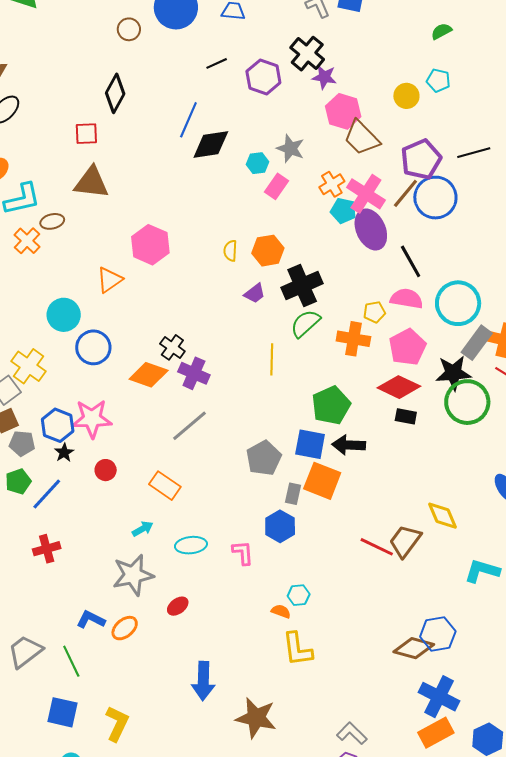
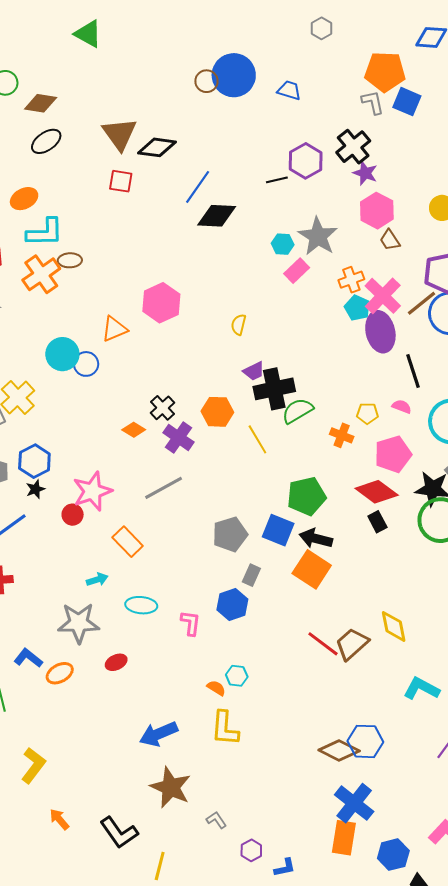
brown circle: (129, 29) -> (206, 81), moved
black line: (217, 63) -> (277, 180), moved
black diamond: (115, 93) -> (157, 147), turned 57
blue line: (188, 120) -> (198, 187), moved
brown trapezoid: (362, 138) -> (390, 240), size x0.6
black diamond: (211, 144) -> (217, 216), moved
gray star: (291, 149) -> (318, 236), size x1.4
brown triangle: (91, 183) -> (120, 134), moved, turned 36
orange cross: (27, 241) -> (41, 274), size x1.4
orange hexagon: (268, 251) -> (217, 412), moved
black cross: (302, 285) -> (274, 389), moved
pink semicircle: (407, 299) -> (402, 407), size x0.6
orange cross: (353, 339) -> (342, 435), size x0.7
blue circle: (93, 347) -> (86, 364), moved, size x0.7
yellow line: (272, 359) -> (257, 439), turned -44
orange diamond: (149, 375) -> (134, 430), size x0.6
black rectangle: (406, 416) -> (377, 522), turned 40
pink star: (92, 419) -> (92, 491), moved, turned -30
orange square: (322, 481) -> (312, 569), moved
blue arrow: (203, 681) -> (159, 734), moved, turned 54
gray L-shape: (352, 733) -> (216, 820), moved, size x0.7
orange rectangle: (436, 733) -> (344, 838), turned -64

